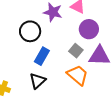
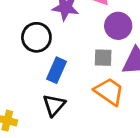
gray square: (76, 51) -> (103, 58), turned -32

